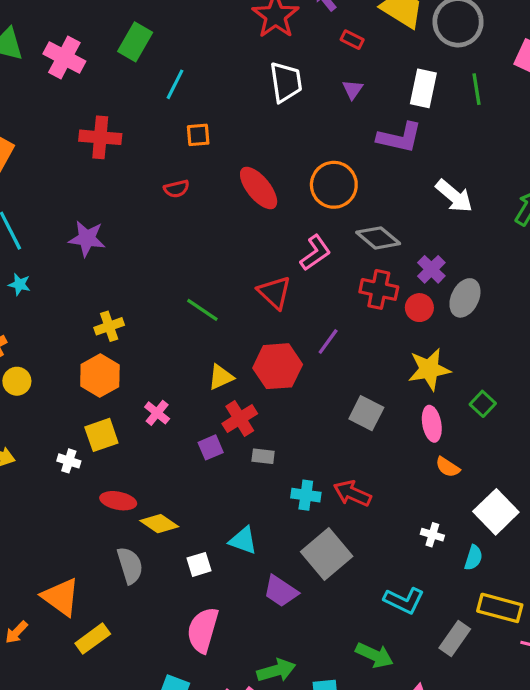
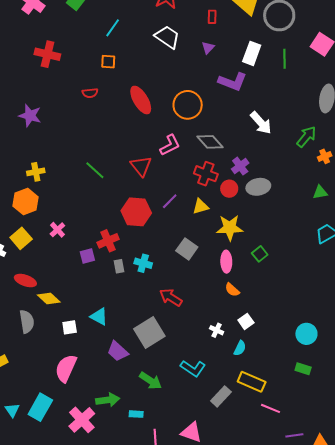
red rectangle: (352, 40) -> (212, 17), turned 56
white trapezoid: (286, 82) -> (167, 37), turned -56
cyan line: (175, 84) -> (113, 28), moved
gray ellipse: (465, 298) -> (258, 187), turned 45
yellow triangle: (221, 377) -> (200, 206), moved
yellow square: (101, 435) -> (21, 238), turned -30
gray rectangle: (263, 456) -> (119, 266), turned 64
cyan cross: (306, 495) -> (143, 263), moved
white square: (496, 512) -> (246, 321), moved, size x0.6
green arrow: (374, 655) -> (150, 381), moved

